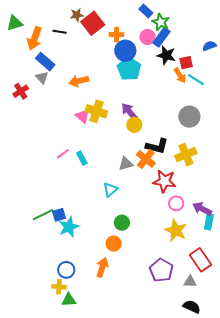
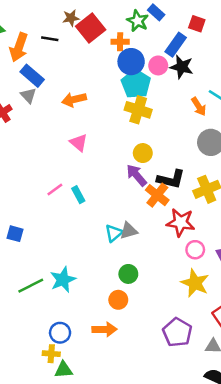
green star: (161, 22) -> (138, 21), moved
pink circle: (147, 37) -> (158, 65), moved
red square: (186, 63) -> (197, 24), moved, turned 32
orange arrow: (180, 75) -> (199, 107), moved
yellow cross: (96, 111) -> (138, 110), moved
purple arrow: (129, 112) -> (136, 175), moved
gray triangle: (126, 164) -> (129, 231), moved
green line: (43, 215) -> (31, 286), moved
blue square: (59, 215) -> (15, 234), moved, turned 32
orange arrow: (102, 267) -> (105, 329), turned 72

